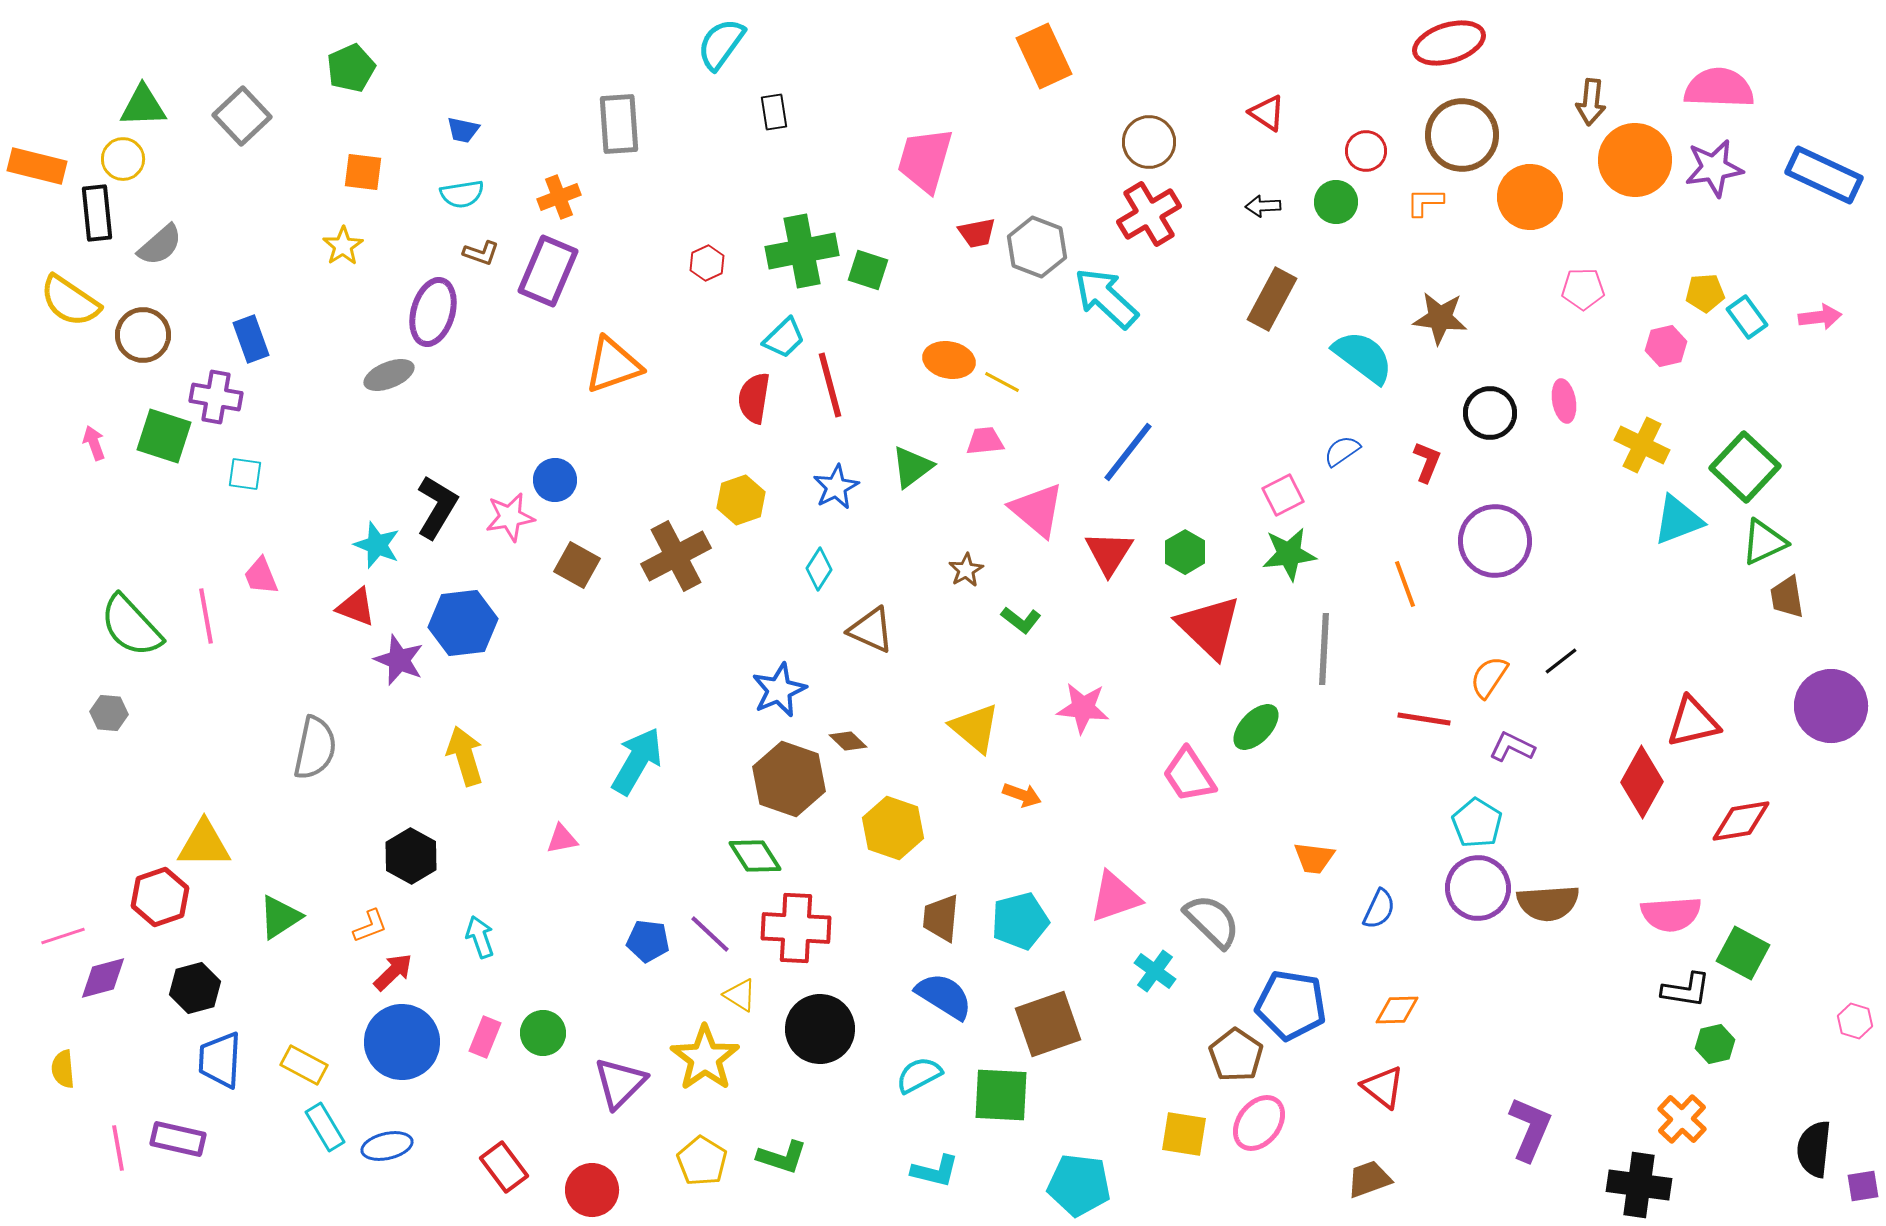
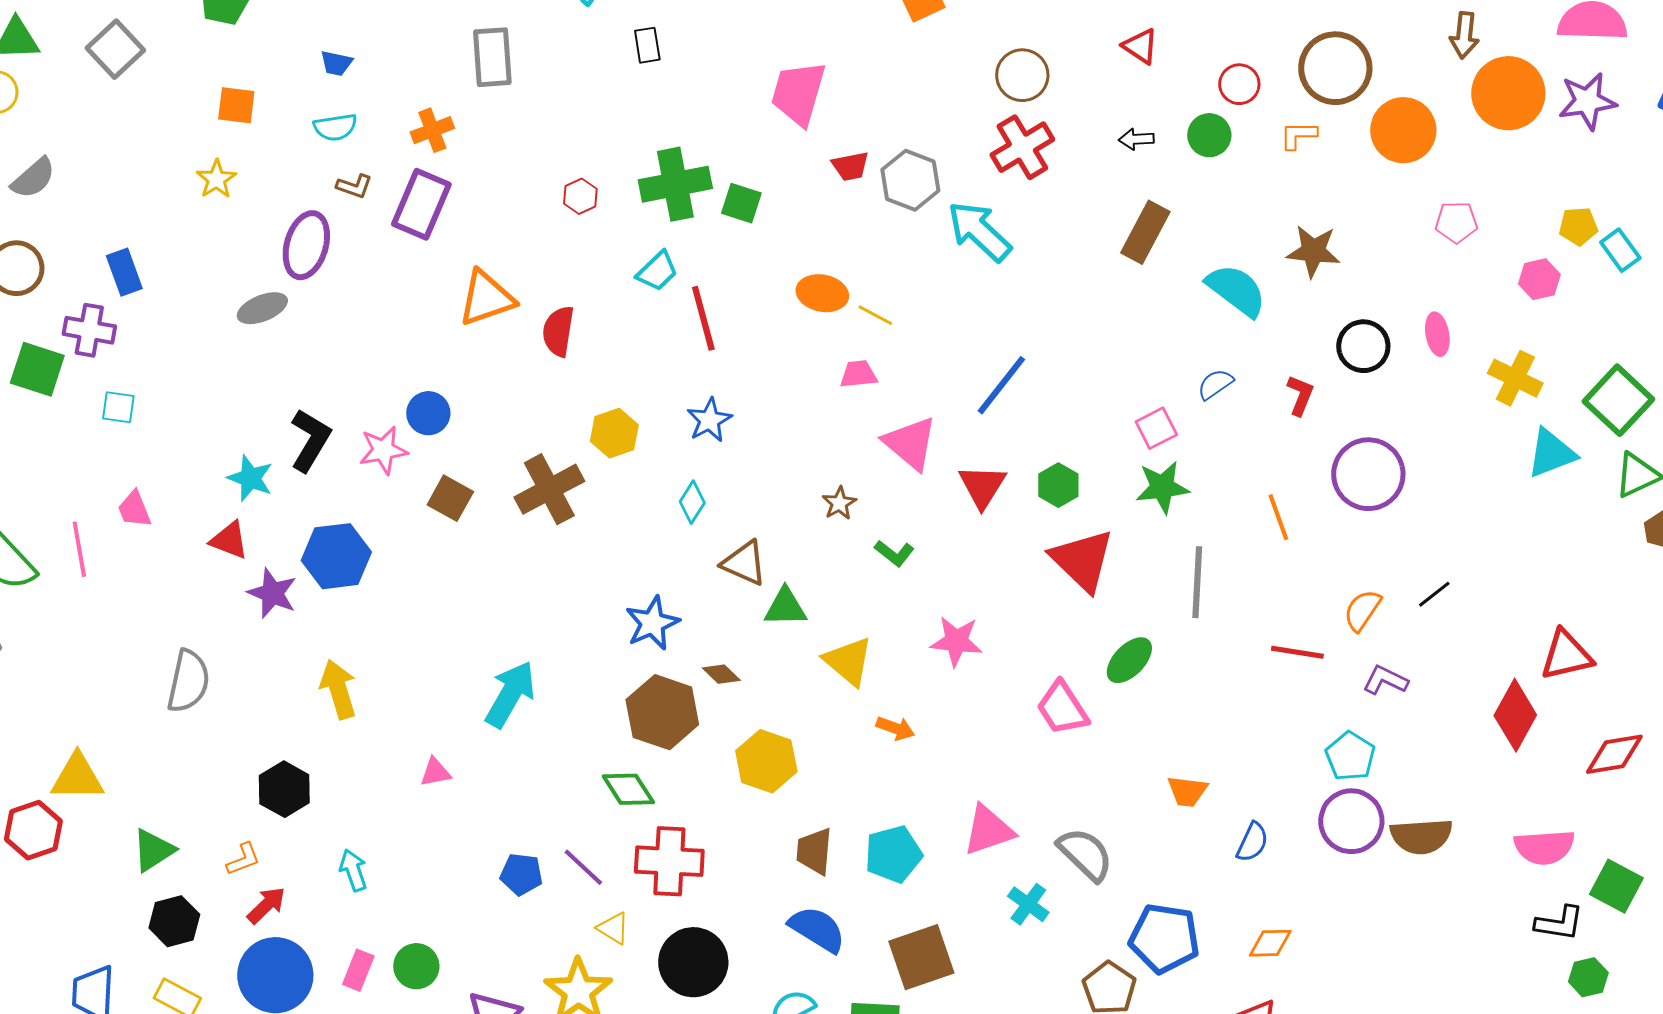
red semicircle: (754, 398) -> (558, 331), moved
green triangle: (912, 467) -> (785, 607), moved, turned 36
black hexagon: (195, 988) -> (174, 921), moved

